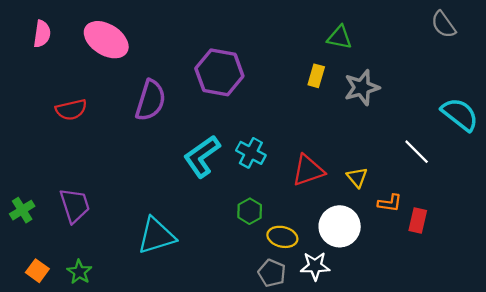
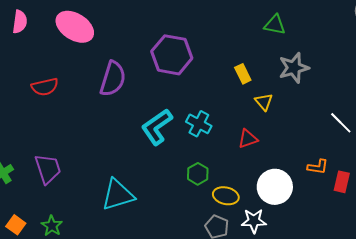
yellow rectangle: (316, 76) -> (243, 74), moved, turned -42
red triangle: (308, 170) -> (248, 139), size x0.7
yellow triangle: (357, 177) -> (264, 102), moved

